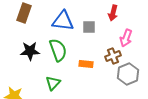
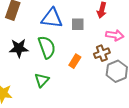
pink arrow: (126, 38) -> (115, 35), turned -102
orange rectangle: (86, 64) -> (75, 61), turned -64

